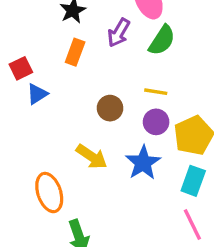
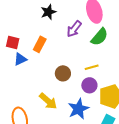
orange rectangle: (75, 52) -> (40, 44), moved
red square: (21, 68) -> (13, 43), turned 32
yellow line: (156, 92) -> (92, 67), turned -32

